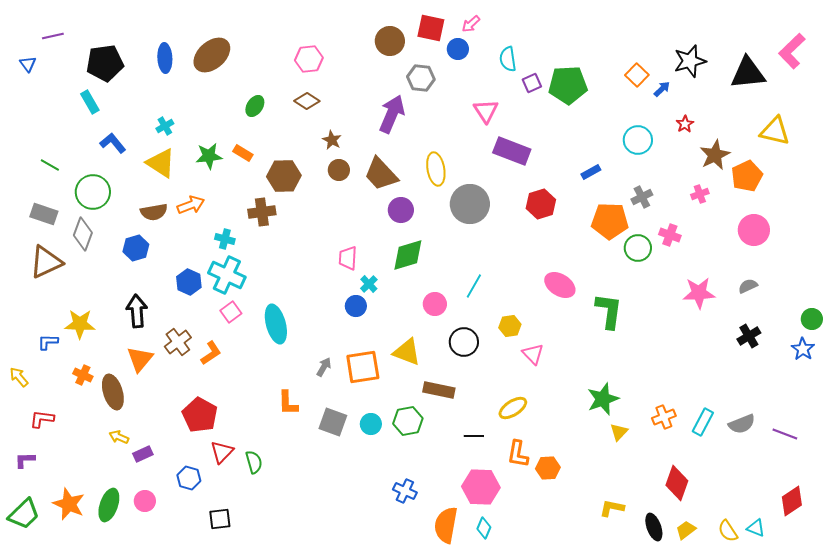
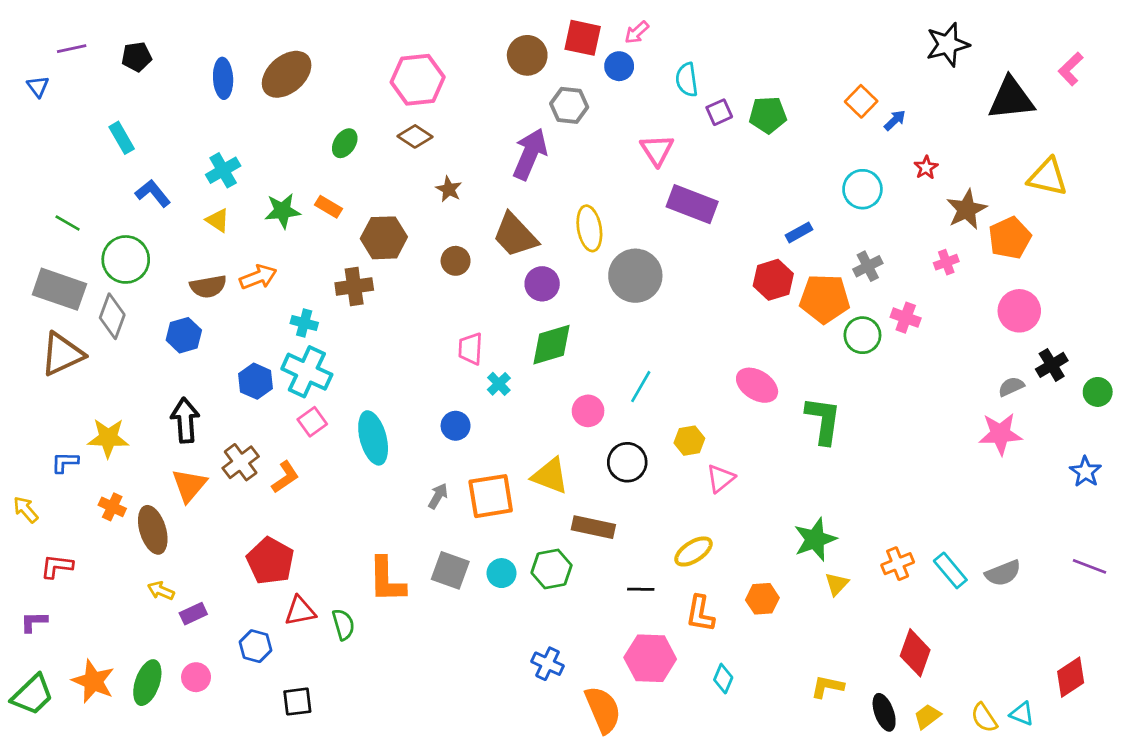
pink L-shape: (792, 51) -> (1071, 69), size x0.7
pink hexagon: (309, 59) -> (418, 80), size x1.4
black star: (690, 61) -> (948, 45), moved
black pentagon: (105, 63) -> (137, 57), moved, size x0.6
green pentagon: (568, 85) -> (768, 115), size x0.7
cyan cross: (165, 126) -> (223, 170), size x1.4
yellow triangle: (161, 163) -> (218, 220), size x0.6
brown circle: (339, 170) -> (456, 261), moved
red hexagon: (541, 204) -> (773, 280), moved
gray rectangle: (44, 214) -> (59, 289), size x1.4
pink star: (699, 293) -> (1000, 434), moved
blue circle: (356, 306) -> (456, 426), moved
green circle: (812, 319) -> (1098, 392), moved
black cross: (749, 336) -> (1052, 365), moved
pink triangle: (533, 354) -> (721, 478), turned 35
orange L-shape: (288, 403) -> (387, 580), moved, size x1.4
cyan rectangle: (703, 422) -> (950, 570), turned -68
purple line: (785, 434) -> (1090, 566), moved
red triangle: (222, 452) -> (300, 611), turned 35
orange hexagon: (548, 468) -> (762, 599), moved
orange semicircle: (446, 525) -> (603, 710), turned 147
cyan diamond: (484, 528) -> (723, 679), moved

